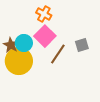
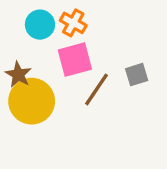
pink square: (45, 36) -> (75, 60), turned 30
cyan circle: (24, 43) -> (40, 25), moved

